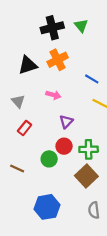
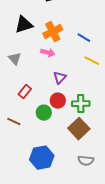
orange cross: (58, 60) -> (53, 32), moved
red rectangle: (25, 128) -> (25, 92), moved
gray semicircle: (94, 210) -> (86, 161), turned -77

